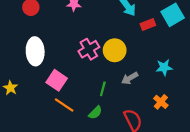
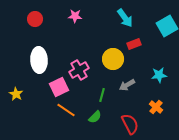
red rectangle: (148, 24) -> (134, 44), moved
pink cross: (89, 49) -> (79, 70), moved
pink square: (57, 80) -> (59, 87), turned 30

